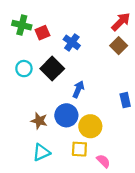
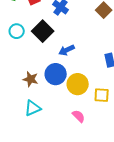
blue arrow: (78, 89) -> (67, 50), turned -140
yellow square: (79, 149) -> (102, 95), moved
pink semicircle: (103, 161) -> (79, 116), moved

